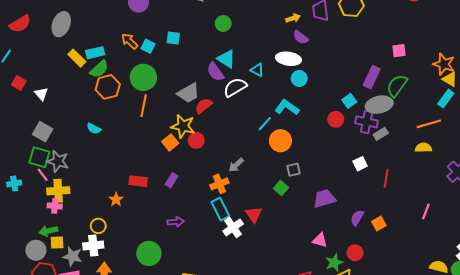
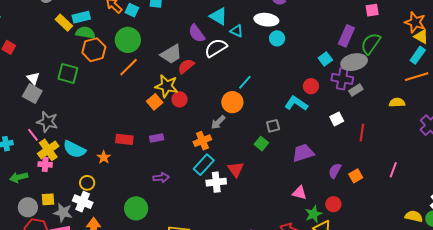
cyan triangle: (226, 59) -> (218, 16), moved
green semicircle: (99, 69) -> (85, 33), turned -126
white triangle: (41, 94) -> (33, 78), moved
orange line: (144, 106) -> (129, 67), turned 35
cyan L-shape: (287, 107) -> (296, 103), moved
red circle: (336, 119) -> (311, 86), moved
orange line: (429, 124) -> (417, 77), moved
cyan semicircle: (94, 129) -> (74, 149), moved, size x1.6
orange circle: (280, 141) -> (232, 102), moved
green square: (39, 157) -> (68, 73), moved
purple rectangle: (172, 180) -> (157, 138), turned 48
yellow cross: (58, 191) -> (48, 150), turned -30
cyan rectangle: (220, 209) -> (204, 165), turned 70
pink line: (426, 212) -> (393, 170), moved
white cross: (233, 227) -> (216, 182), turned 30
green arrow: (48, 231) -> (19, 177), moved
white cross: (93, 245) -> (83, 202), turned 30

